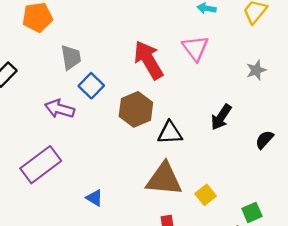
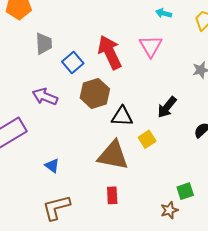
blue square: (91, 86) -> (73, 62), moved
purple arrow: (60, 109) -> (45, 97), moved
yellow square: (206, 195) -> (147, 139), moved

